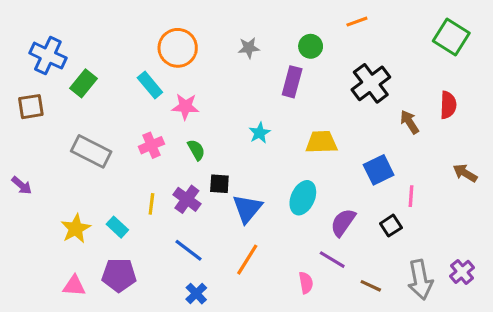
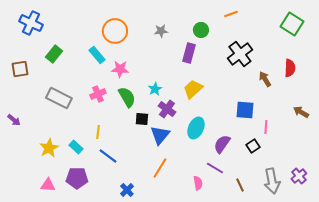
blue cross: (48, 56) -> (31, 23), moved
cyan star: (260, 133) -> (155, 89), moved
yellow trapezoid: (321, 142) -> (193, 89), moved, turned -40
green semicircle: (196, 150) -> (127, 97), size x1.5
blue square: (379, 170) -> (245, 110), turned 30
purple cross: (187, 199) -> (167, 109), moved
blue line: (189, 250) -> (108, 156), moved
brown line: (371, 286) -> (240, 185), turned 40

